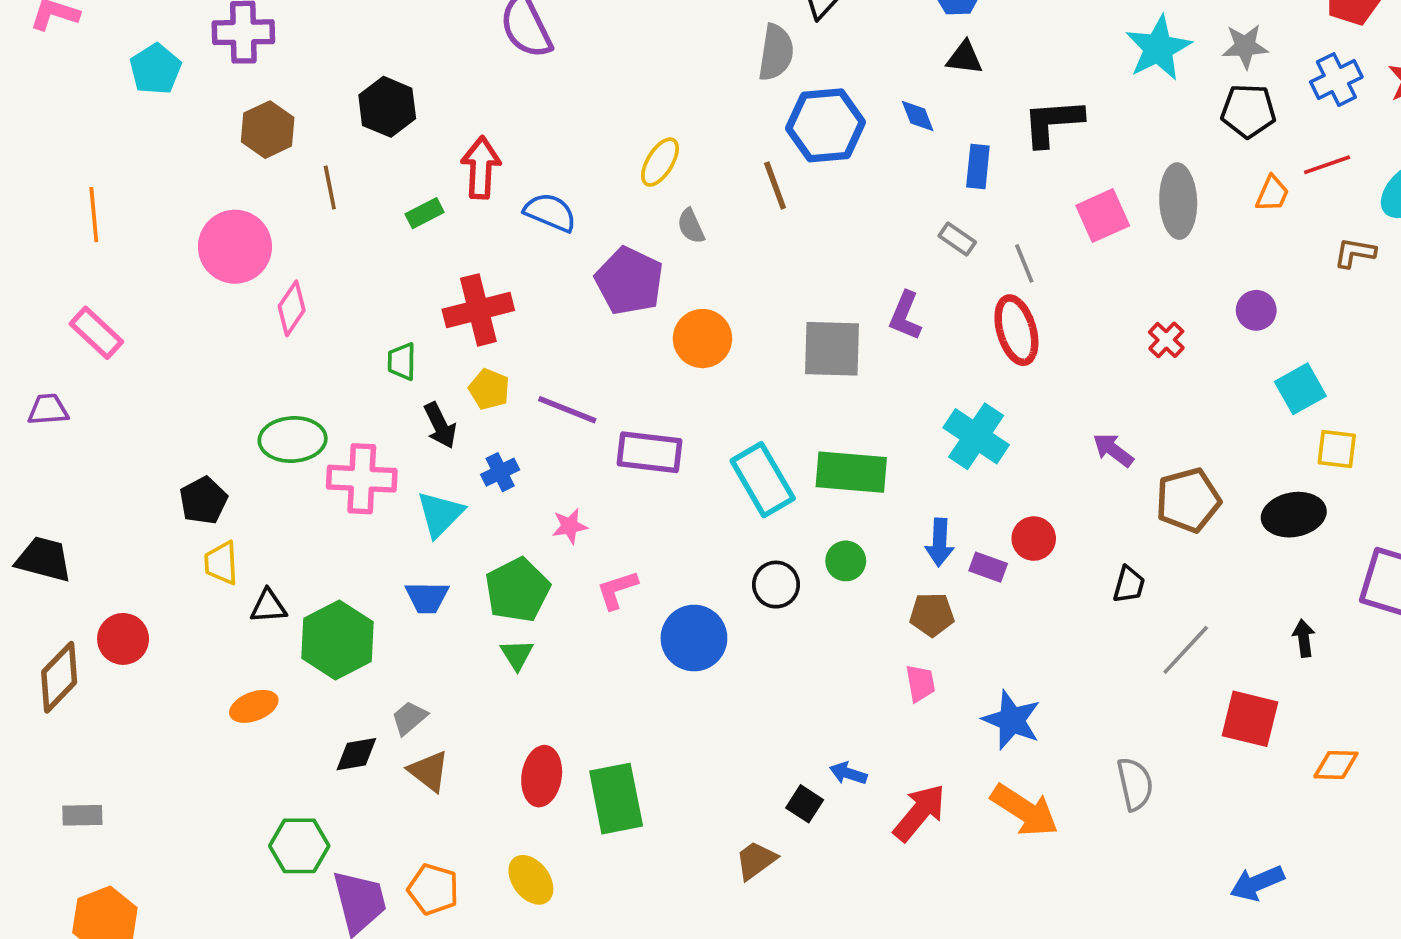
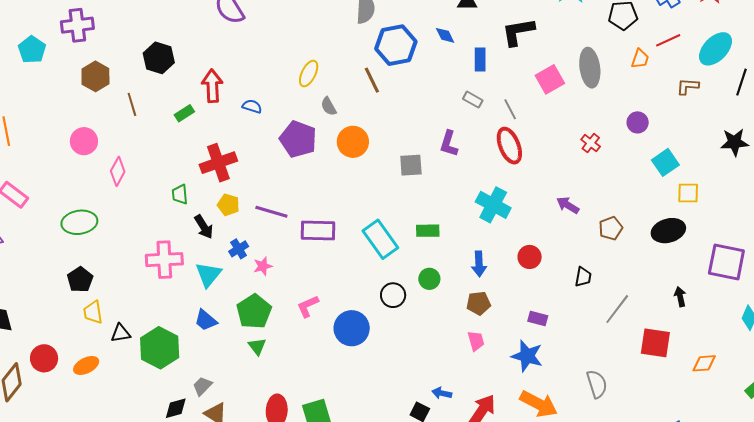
blue semicircle: (550, 212) -> (252, 106), size x0.7
pink circle: (235, 247) -> (84, 141), size x0.7
orange circle: (702, 339) -> (353, 142), moved
gray square: (832, 349) -> (411, 165), size x0.7
green ellipse: (293, 440) -> (79, 222), moved
green rectangle: (851, 472) -> (428, 231), size x0.6
brown pentagon: (1188, 500) -> (611, 228), size x0.7
pink star: (570, 526) -> (263, 266), moved
purple rectangle: (988, 567) -> (538, 318), moved
blue trapezoid: (427, 597) -> (206, 320), turned 45
orange ellipse: (254, 706) -> (86, 365), moved

